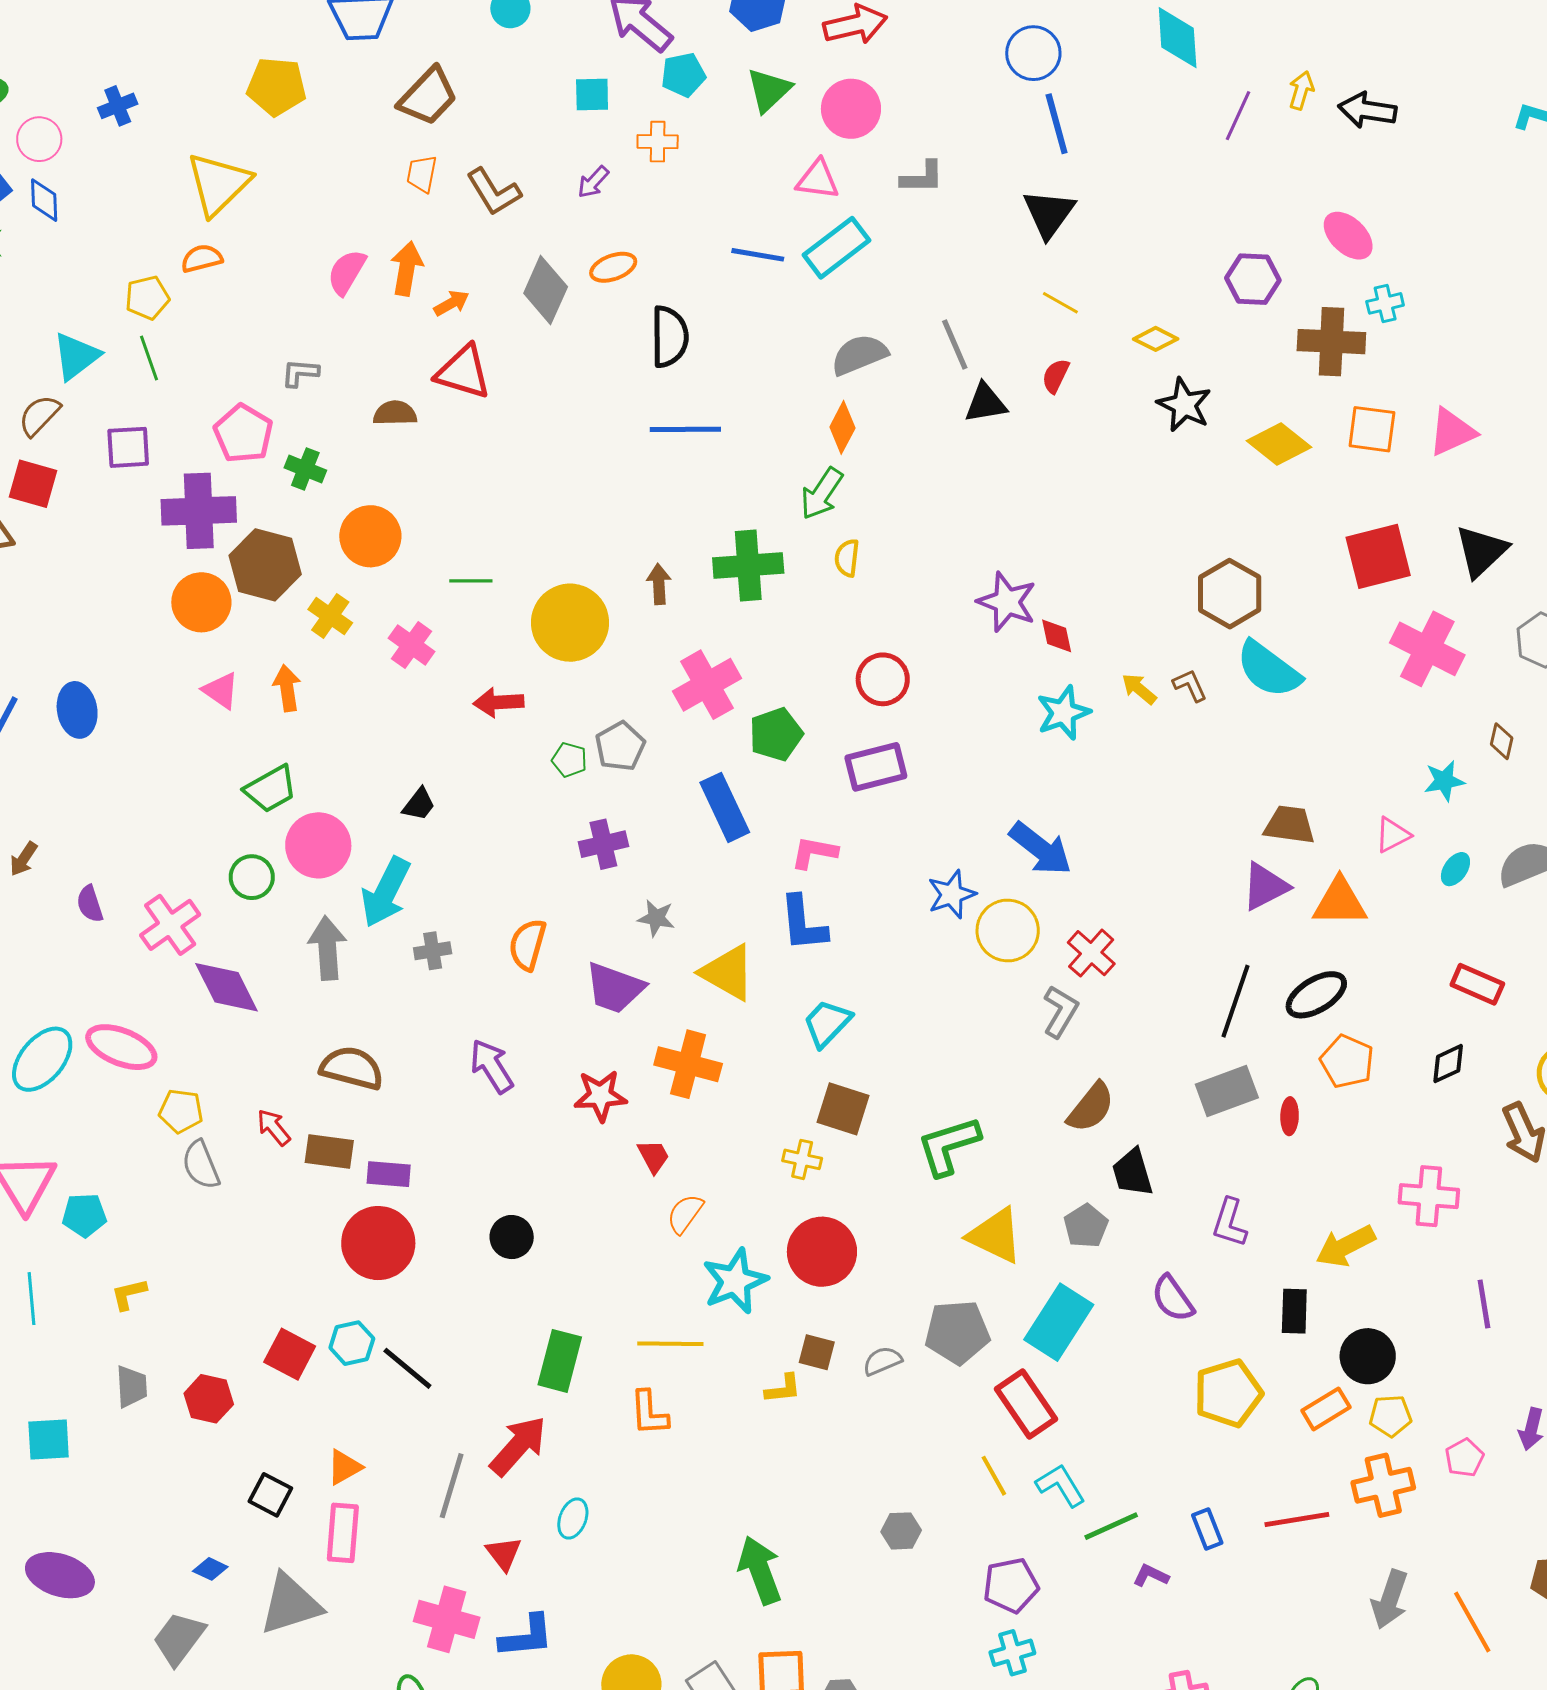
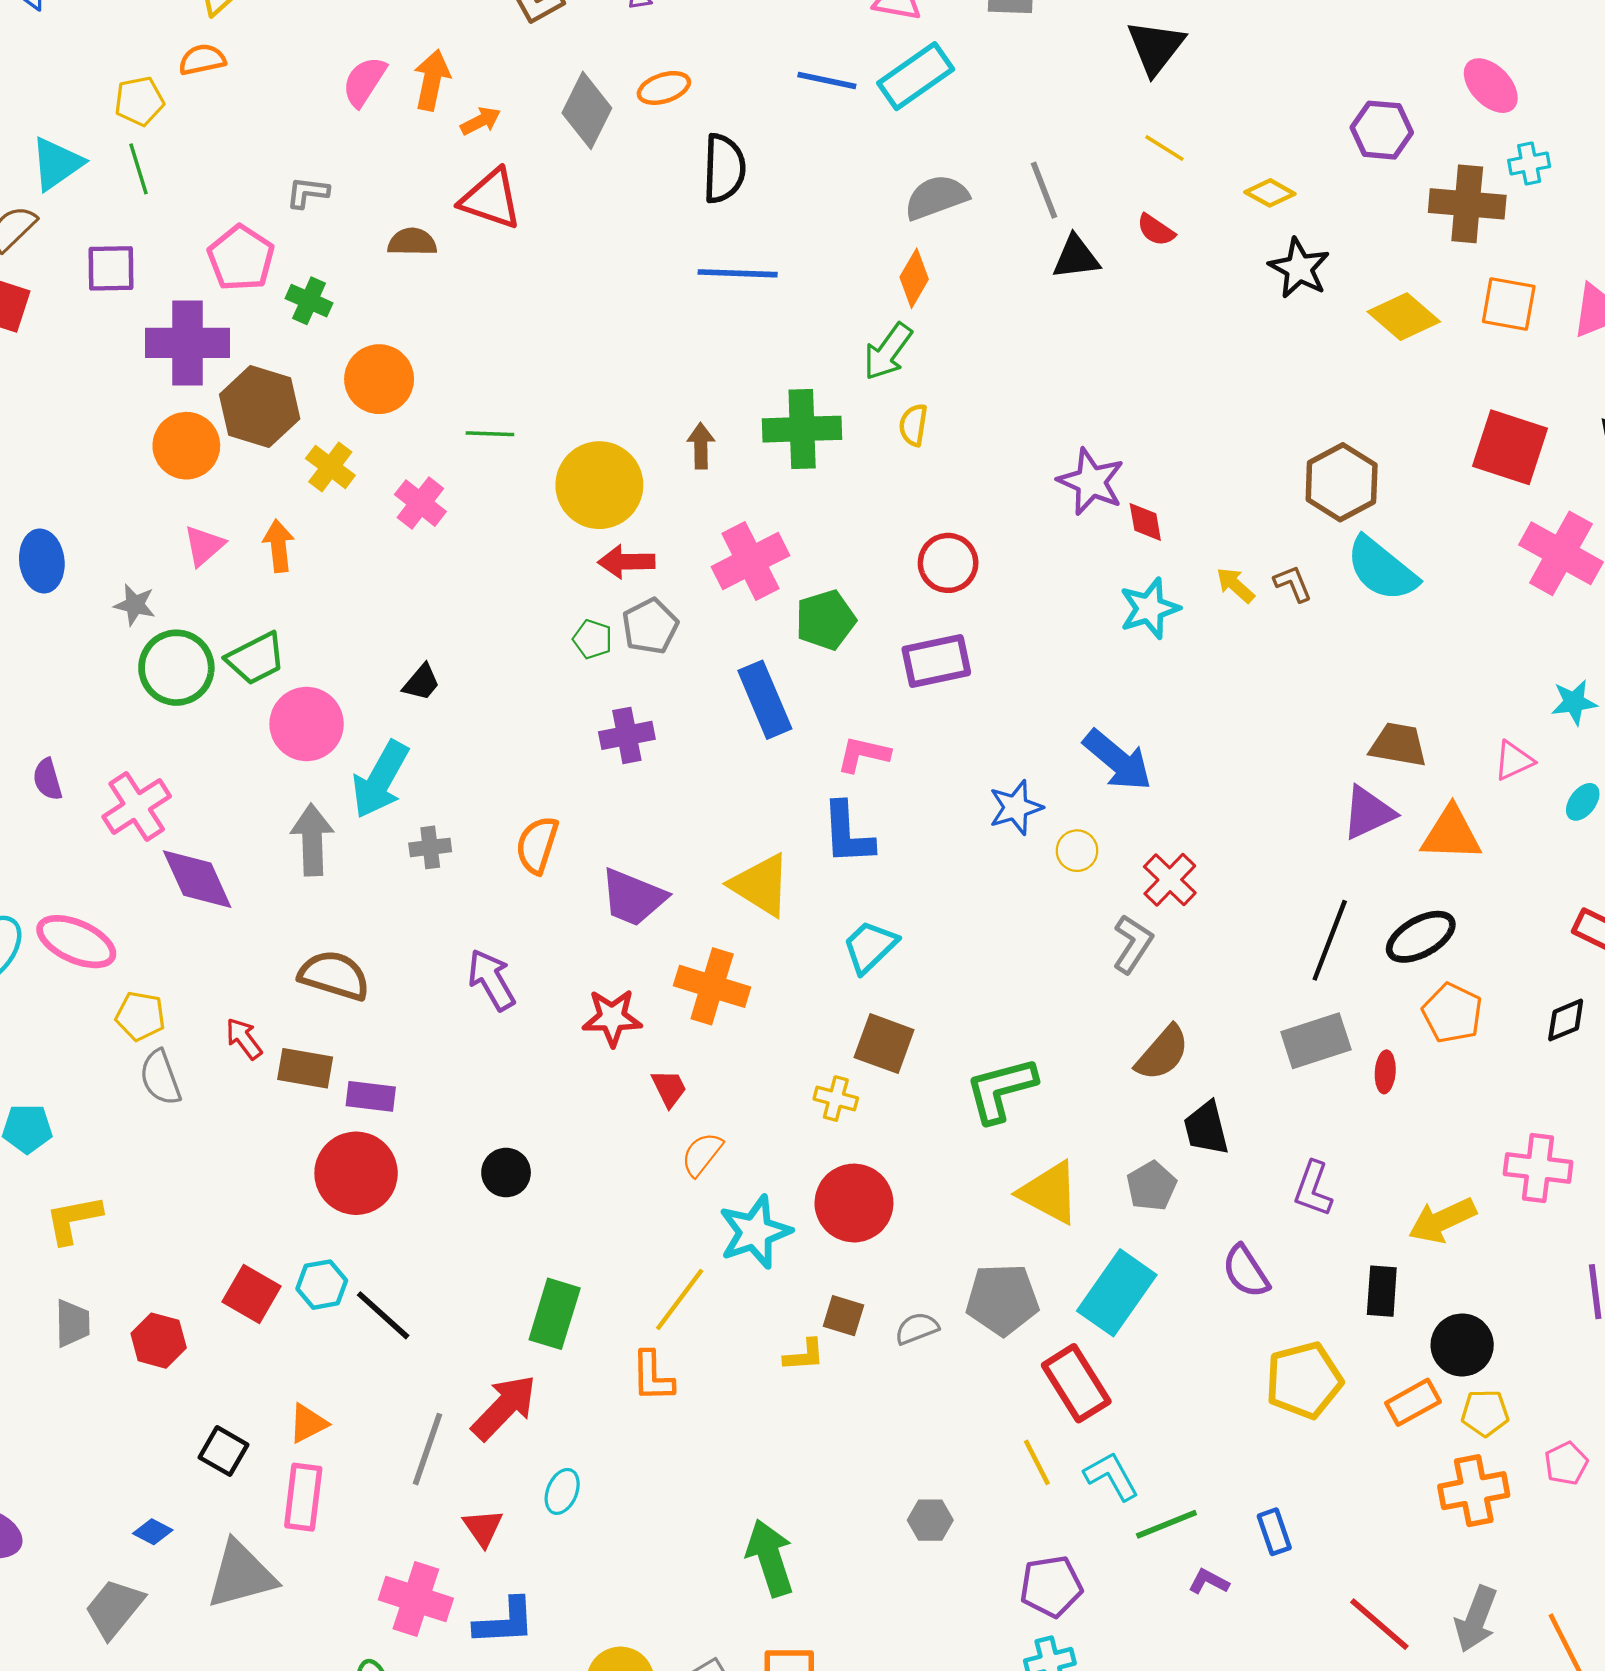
red semicircle: (1056, 376) -> (1156, 230), turned -84
red square: (1378, 556) -> (1510, 447), turned 30
pink triangle: (221, 691) -> (204, 546), turned 42
red arrow: (499, 702) -> (626, 562), moved
green circle: (252, 877) -> (176, 668), moved, size x1.5
gray star: (656, 918) -> (135, 605), moved
yellow circle: (1008, 930) -> (1077, 851), size x0.6
yellow L-shape: (129, 1294) -> (73, 1219), size x1.4
yellow line: (670, 1344) -> (680, 1299), turned -56
red line: (1297, 1520) -> (1379, 1624), moved, turned 48

